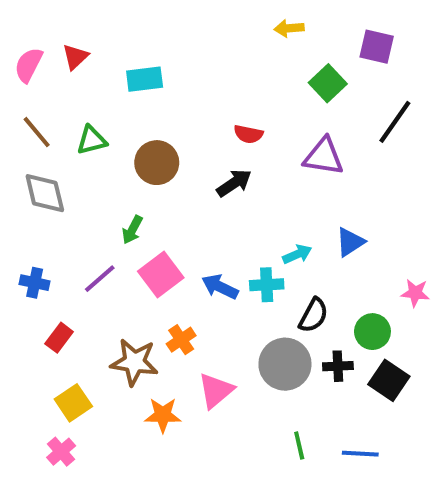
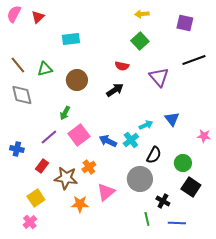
red triangle: (75, 57) -> (38, 17), moved
pink semicircle: (29, 65) -> (14, 14), moved
green square: (328, 83) -> (140, 41), moved
black line: (395, 122) -> (194, 60), turned 35
purple triangle: (324, 156) -> (159, 77), turned 40
blue triangle: (350, 242) -> (172, 119), turned -35
blue cross: (35, 283) -> (17, 149), moved
cyan cross: (267, 285) -> (131, 140), turned -35
pink star: (415, 293) -> (204, 136), moved
red rectangle: (59, 338) -> (42, 166), moved
black cross: (338, 366) -> (163, 201), moved, turned 32

